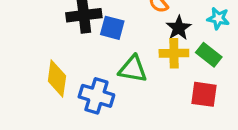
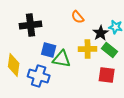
blue square: (112, 28) -> (49, 50), moved
black star: (179, 28) -> (101, 33), moved

